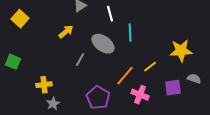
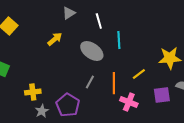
gray line: (80, 60) -> (90, 82), moved
orange line: (125, 76) -> (114, 83), turned -40
purple pentagon: (98, 98) -> (68, 105), moved

